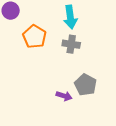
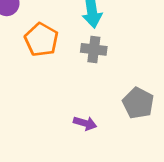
gray pentagon: (86, 85) -> (138, 103), moved

